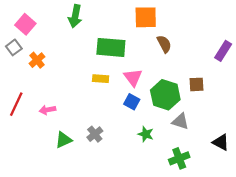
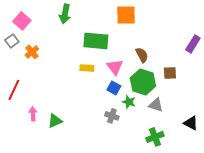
brown semicircle: (164, 44) -> (142, 55), moved
pink arrow: (47, 110) -> (33, 114), moved, turned 96
gray cross: (95, 134) -> (112, 116), moved, turned -32
green star: (146, 134) -> (129, 102), moved

